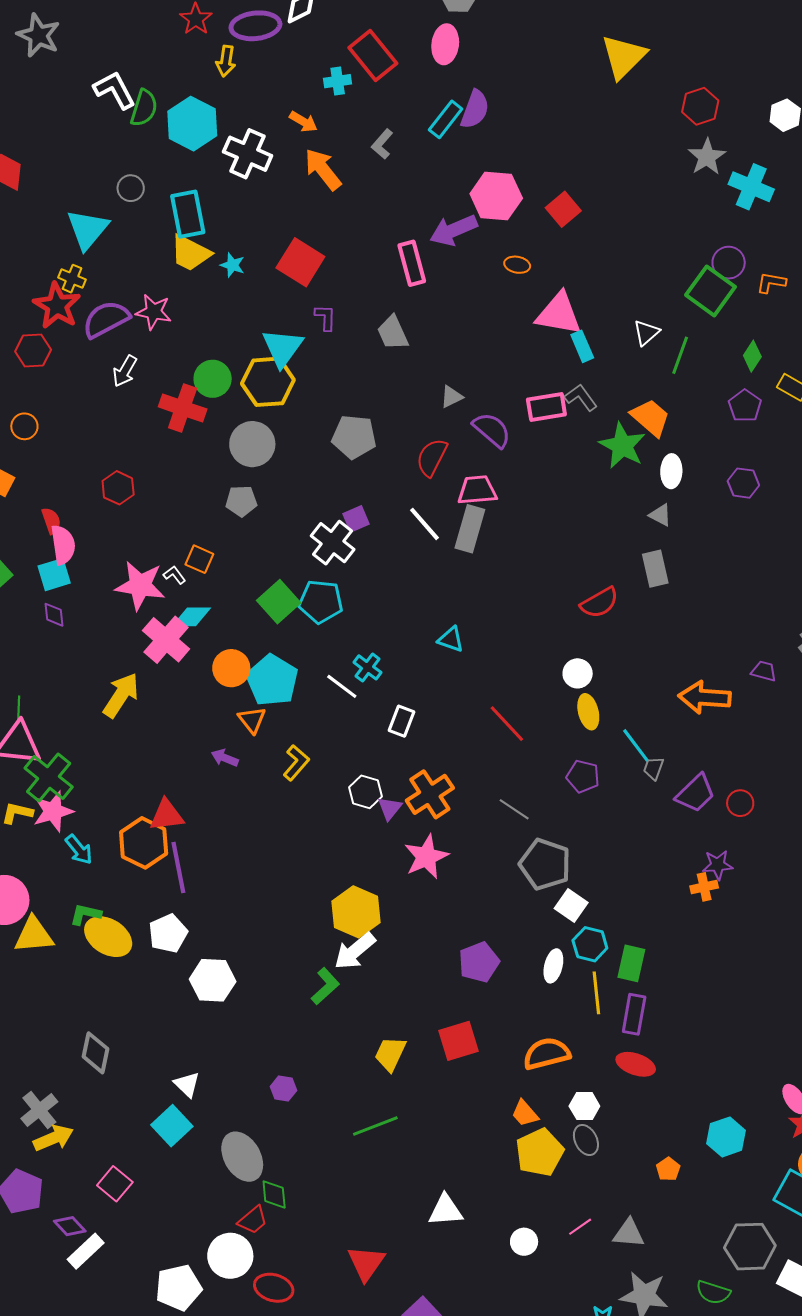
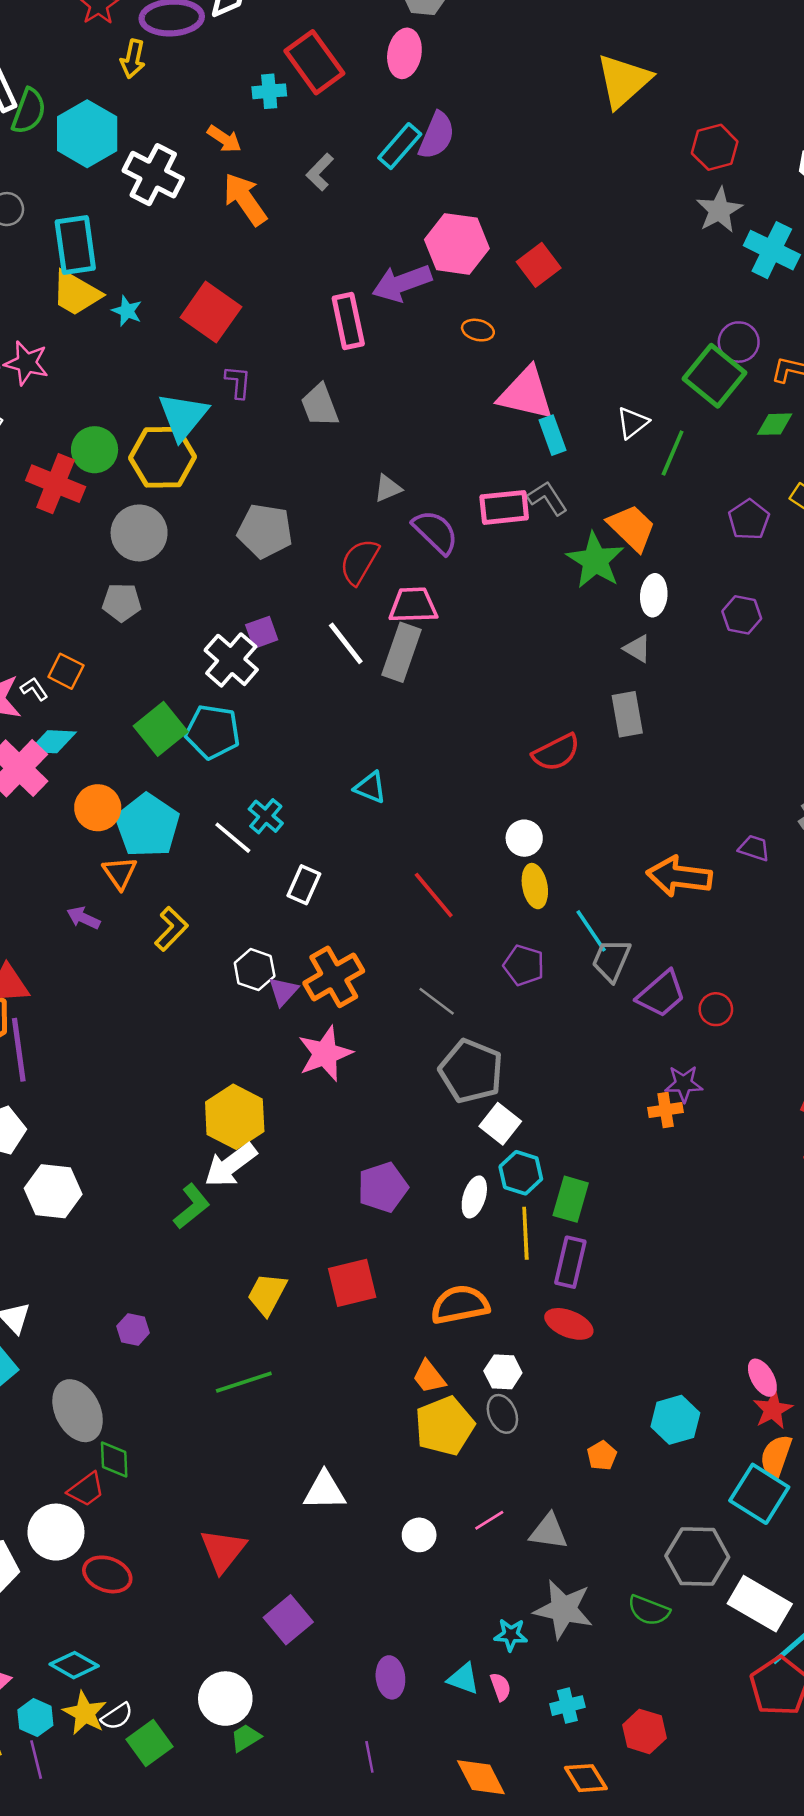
green diamond: (752, 356) -> (775, 424), moved, turned 52
gray trapezoid: (654, 768) -> (611, 960), size x1.5

